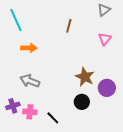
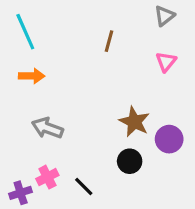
orange arrow: (29, 48) -> (32, 76), moved
purple cross: (13, 106) -> (21, 193), moved
pink cross: (30, 112) -> (47, 177), turned -32

